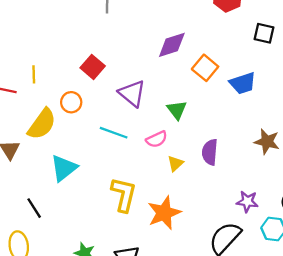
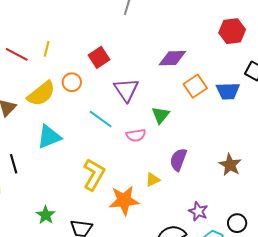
blue trapezoid: (243, 83) -> (228, 91), moved
yellow triangle: (175, 163) -> (153, 180), moved

